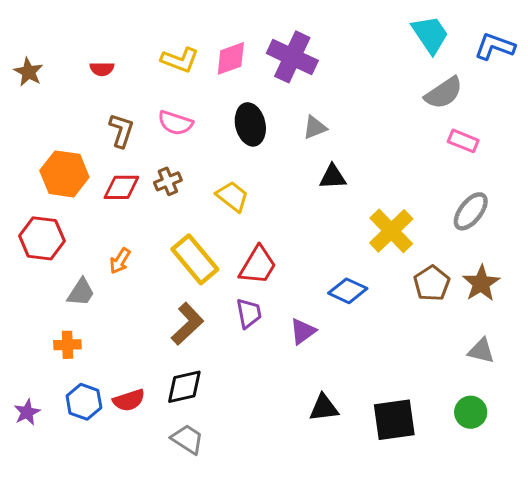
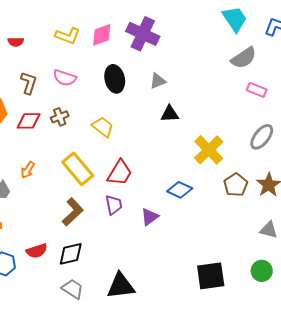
red semicircle: (129, 400) -> (37, 251), moved
black triangle: (324, 408) -> (121, 286), moved, size x1.4

